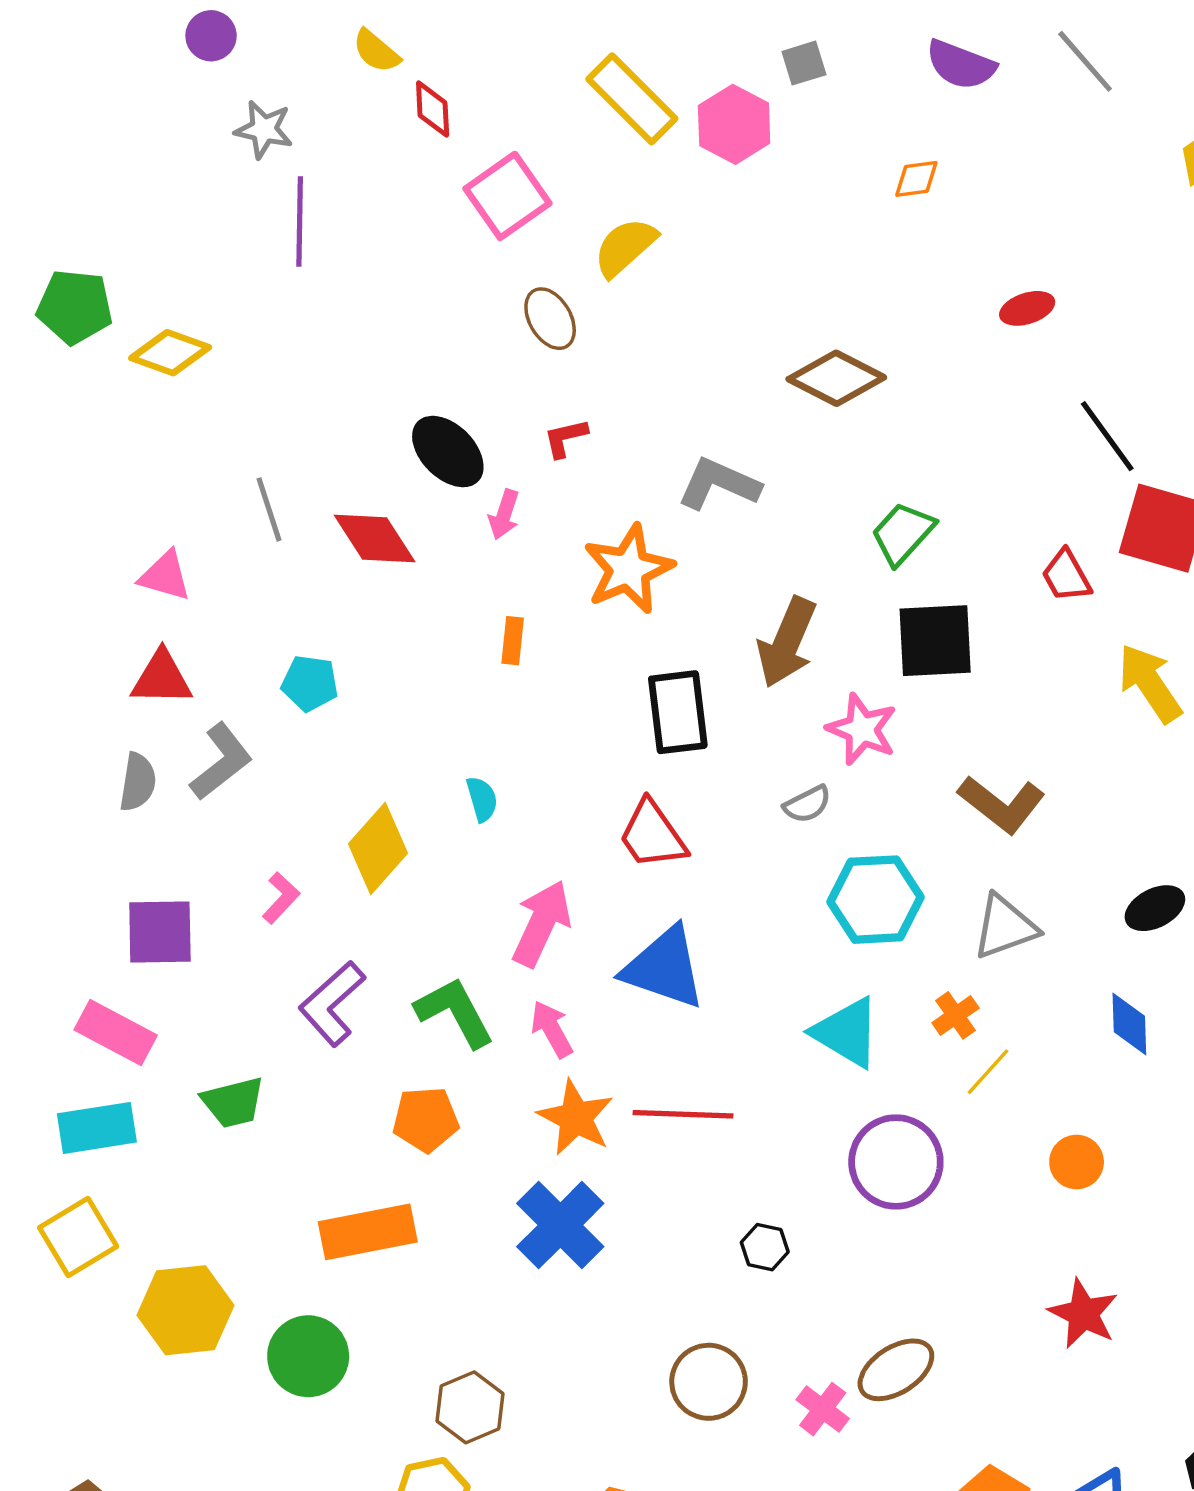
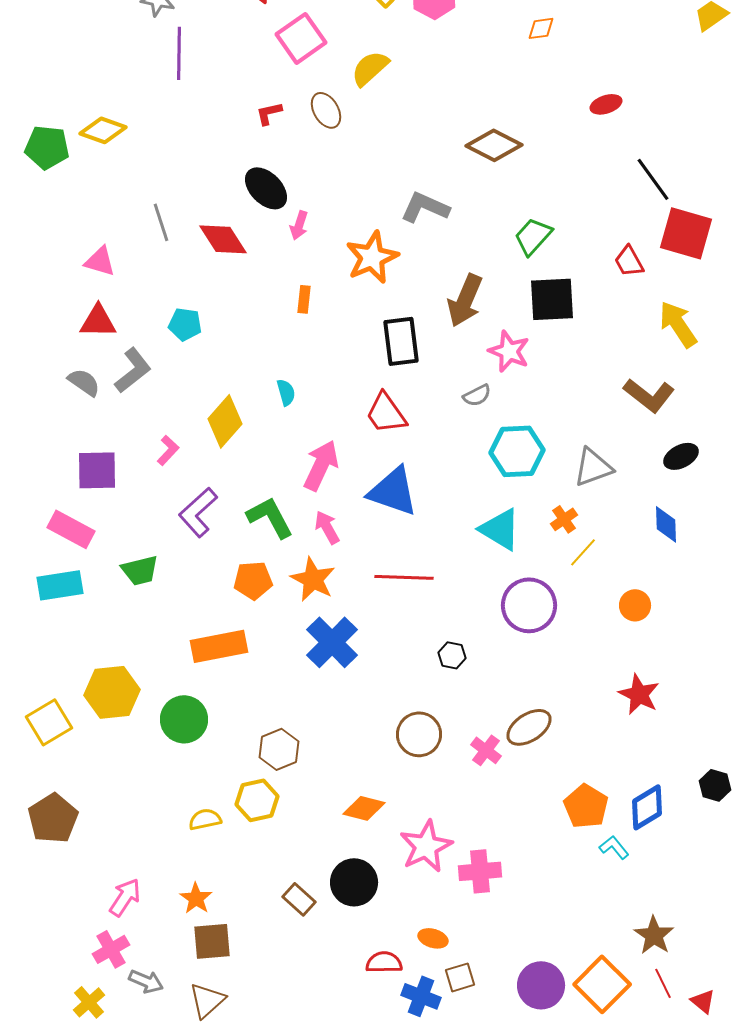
green pentagon: (75, 307) -> (47, 147), moved
red L-shape: (565, 438) -> (269, 113), moved
gray semicircle: (138, 782) -> (84, 382), turned -64
brown L-shape: (1002, 804) -> (649, 395), moved
orange star: (576, 1118) -> (313, 579), moved
yellow square: (78, 1237) -> (49, 722), moved

